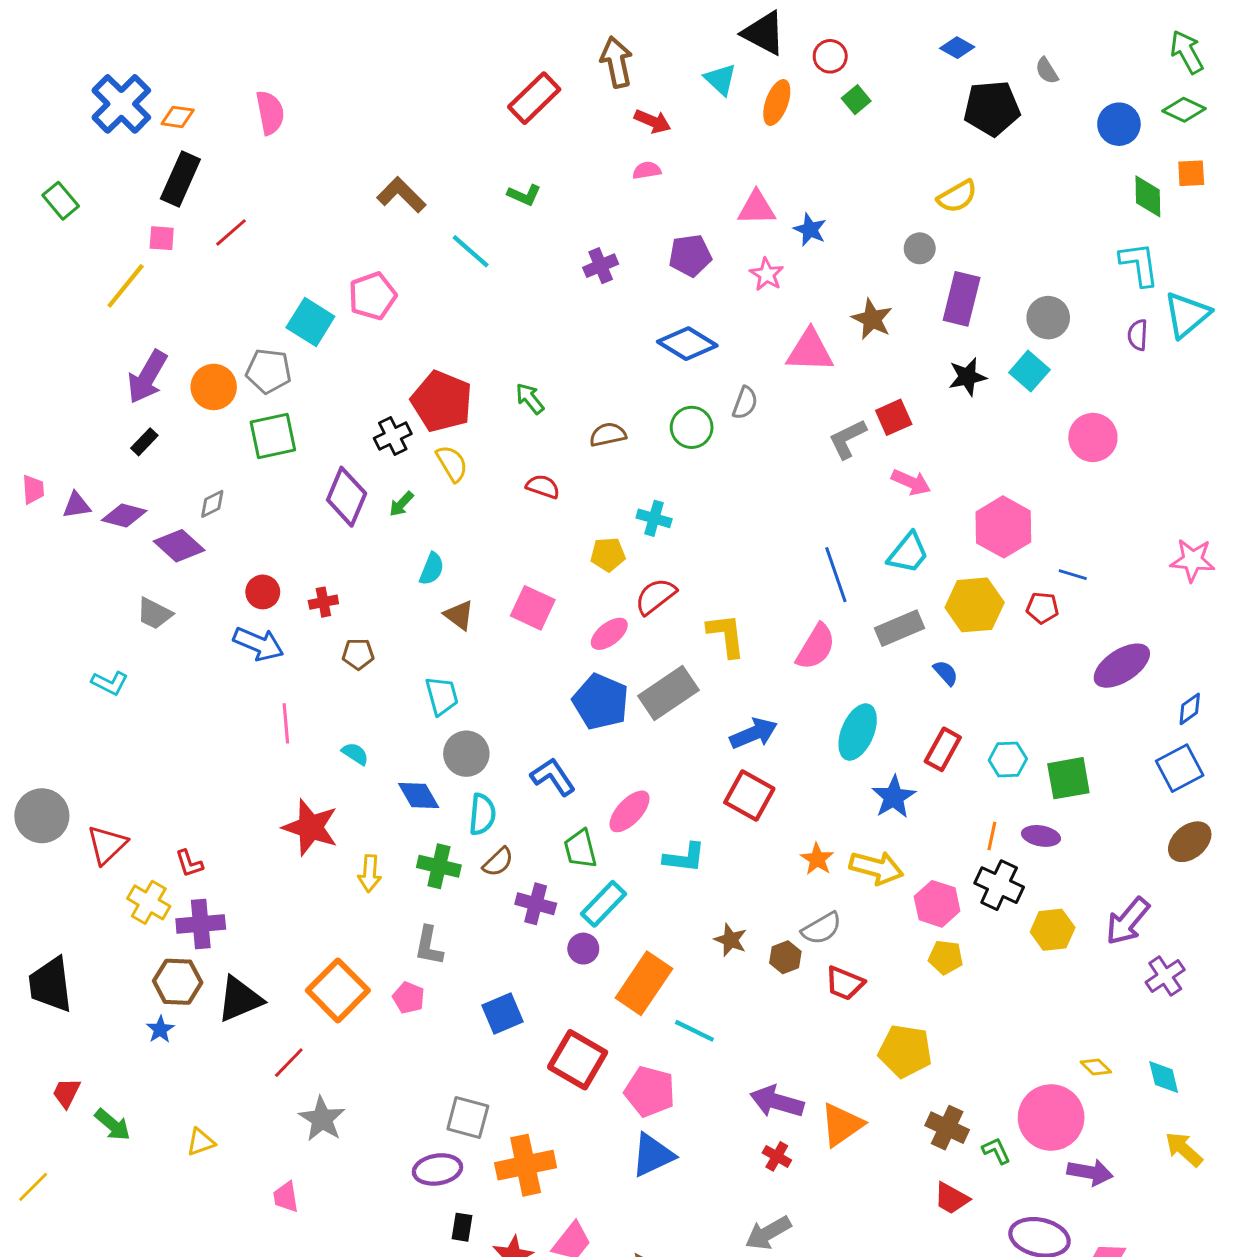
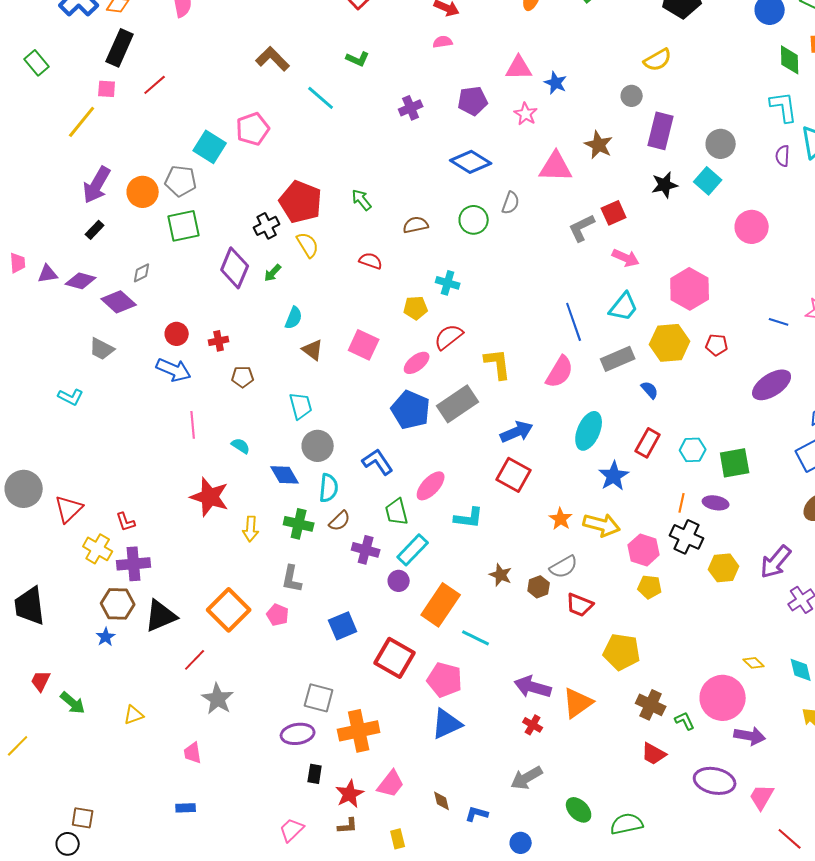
blue line: (1073, 575) -> (779, 322), moved

